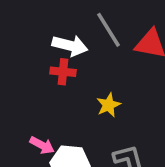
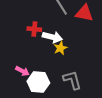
white arrow: (70, 46) -> (52, 37), moved

